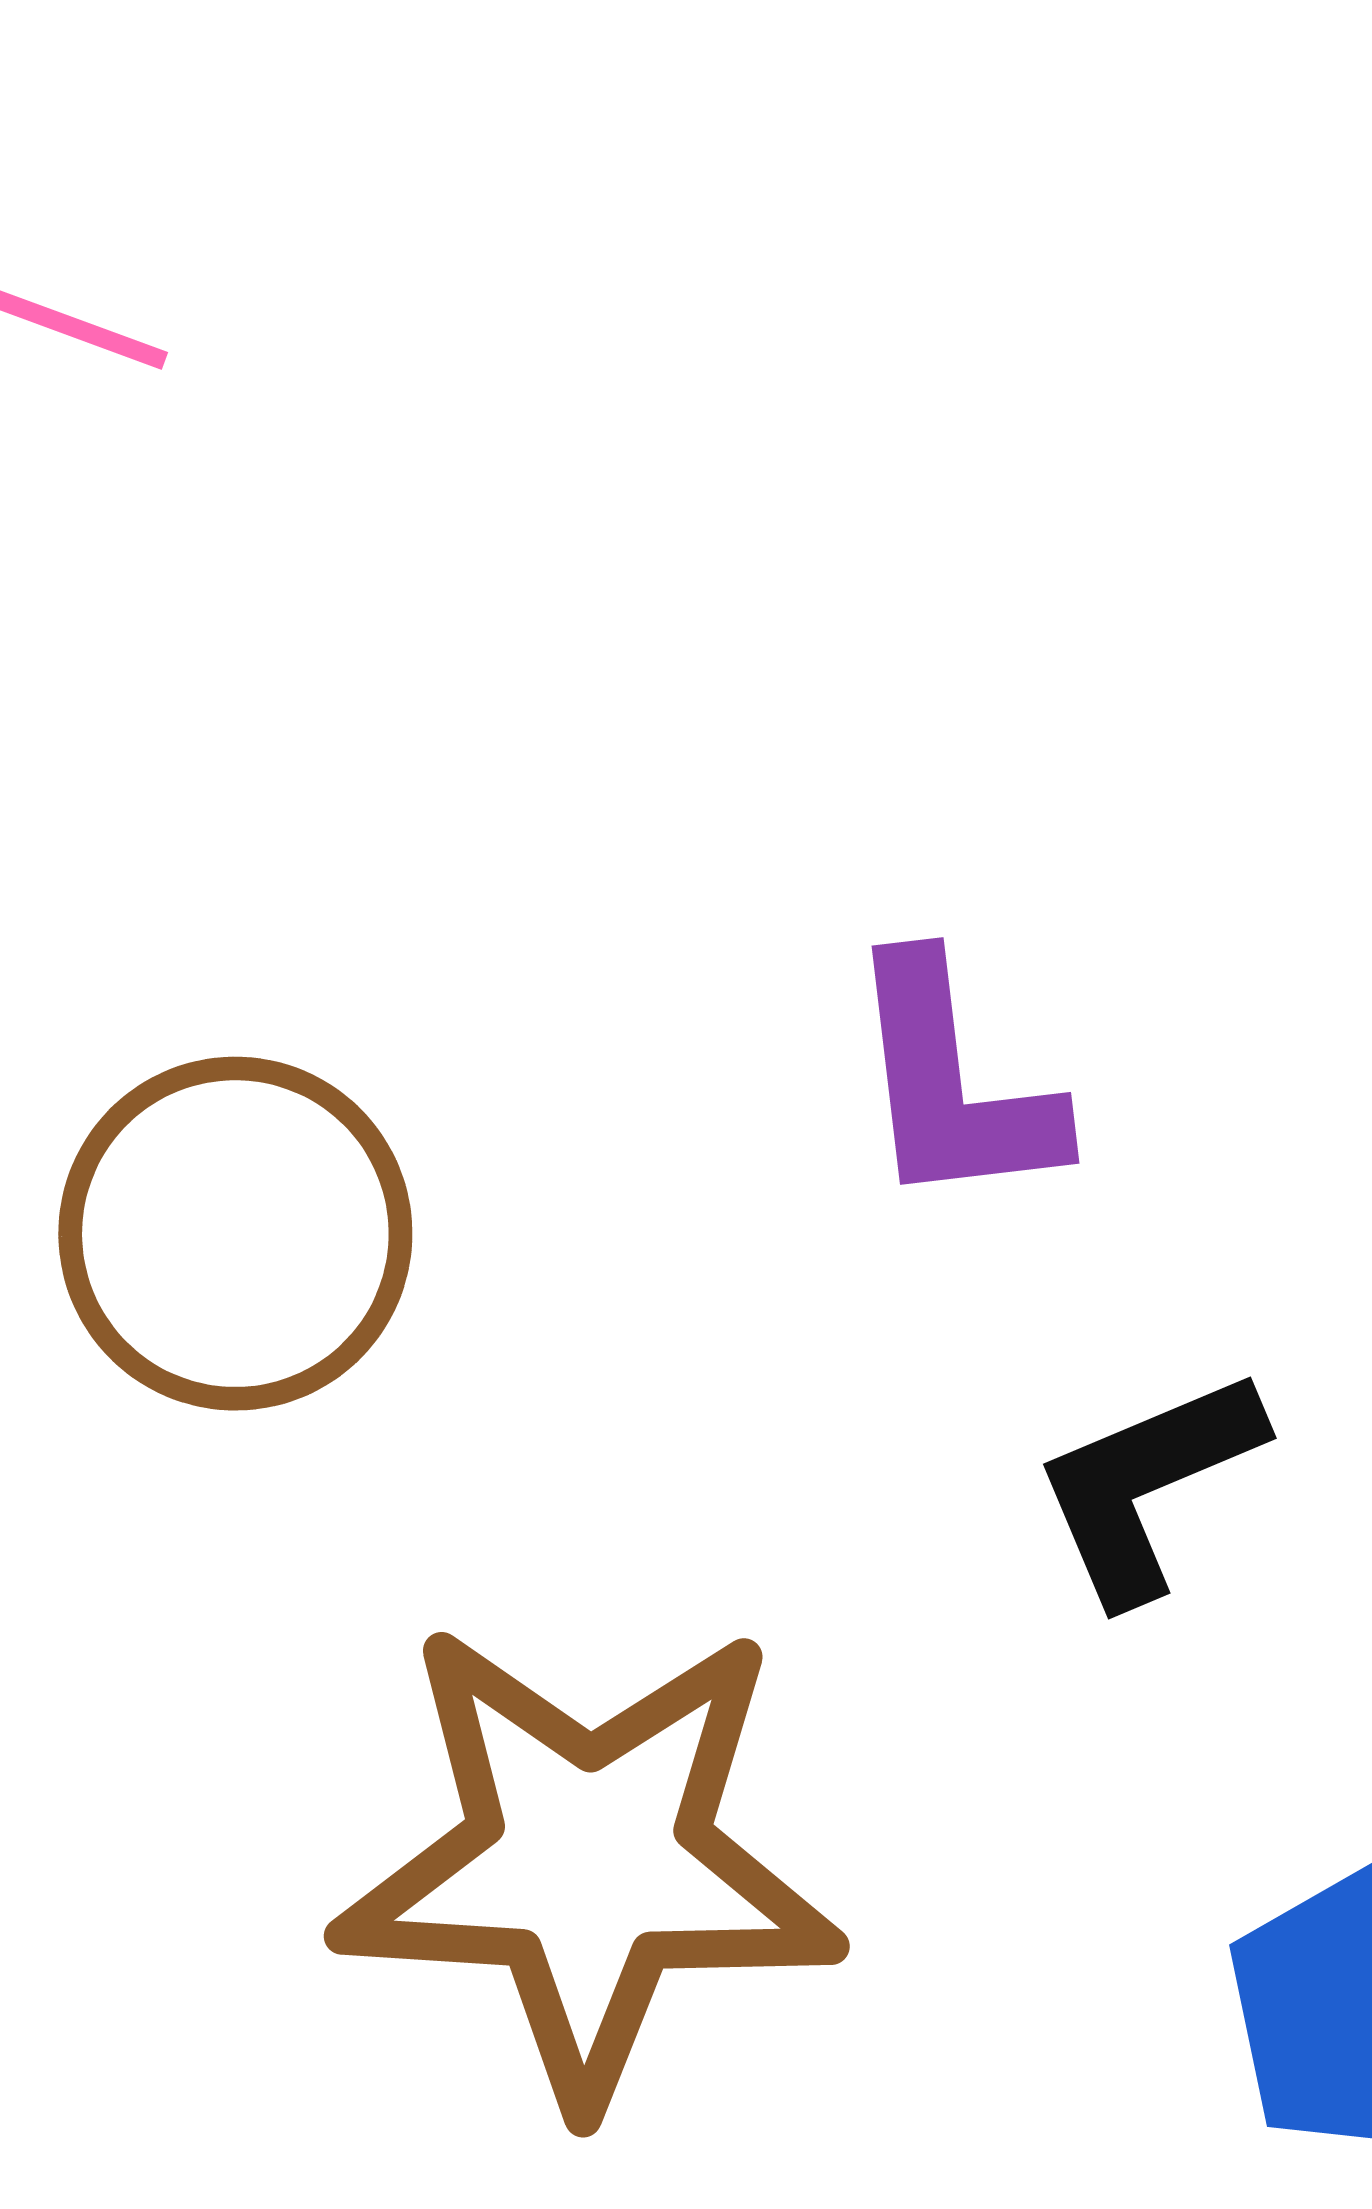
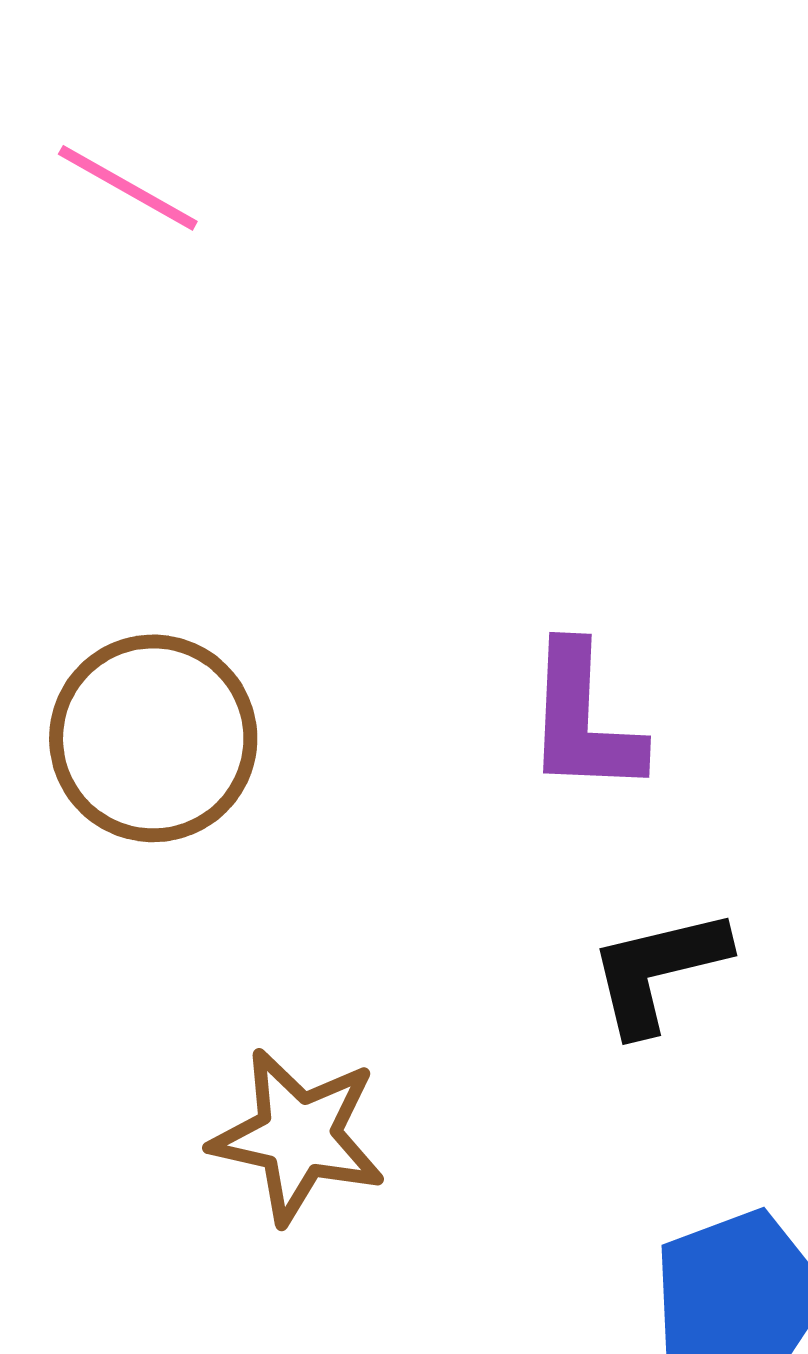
brown star: (588, 1862) -> (298, 1136), size x0.6

